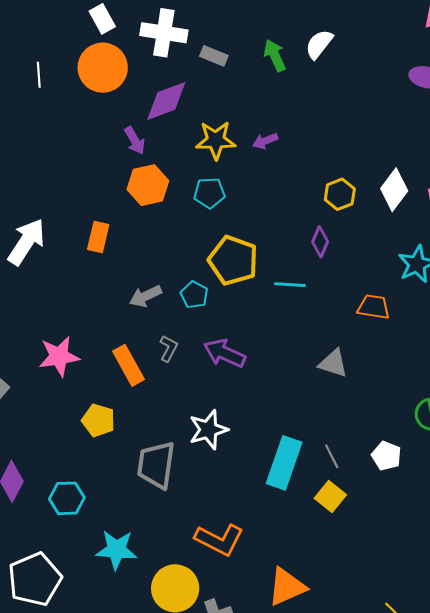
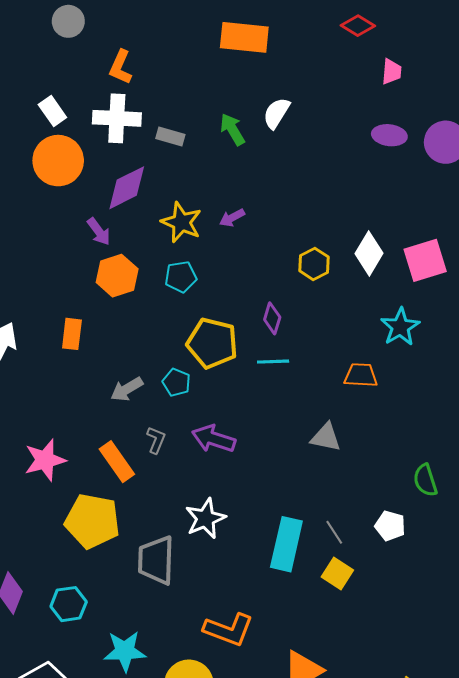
yellow star: (216, 140) -> (181, 222), turned 30
purple diamond: (320, 242) -> (272, 318), moved
yellow pentagon: (98, 420) -> (92, 521), size x1.6

